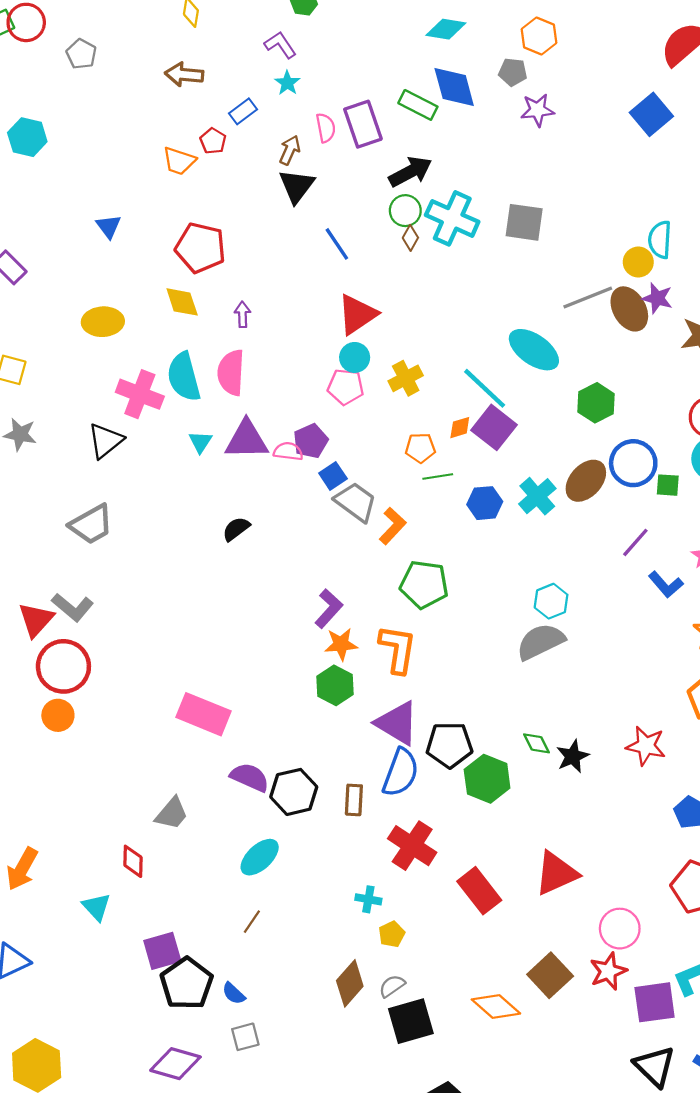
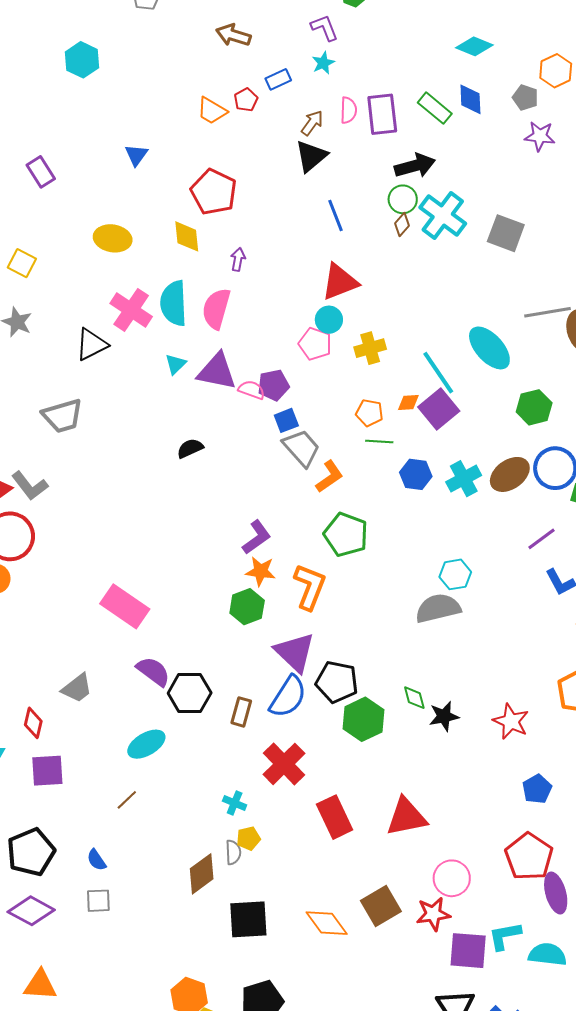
blue diamond: (454, 87) -> (470, 99), size x0.7
purple square: (162, 951) -> (47, 771), moved
black pentagon: (187, 983) -> (31, 852), moved
gray semicircle: (392, 986) -> (233, 852), moved, turned 110

